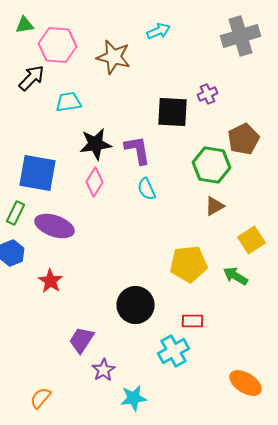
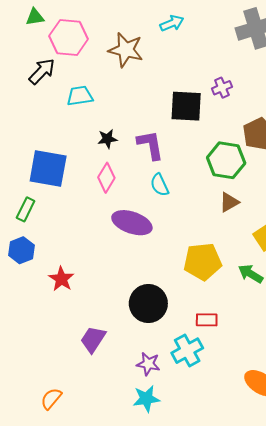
black star: (96, 144) -> (107, 139), size x0.6
purple ellipse: (54, 226) -> (132, 223), moved
purple star: (104, 370) -> (148, 364), moved, turned -30

